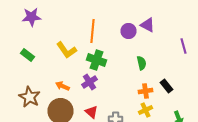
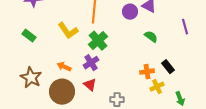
green cross: (96, 60) -> (98, 41), turned 30
green semicircle: (142, 63) -> (151, 37), moved, turned -40
yellow cross: (146, 110) -> (157, 87), moved
red triangle: (92, 112) -> (90, 85), moved

